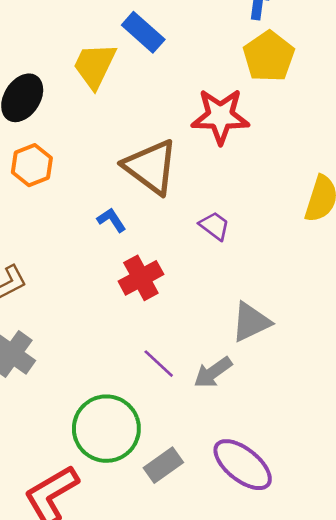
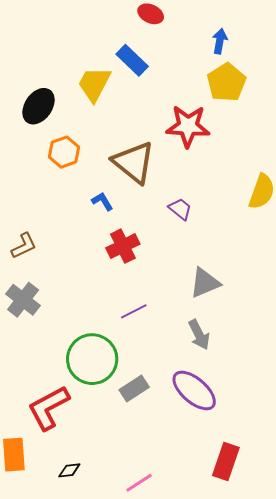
orange hexagon: (32, 165) -> (64, 152), moved
purple line: (159, 364) -> (134, 311), turned -72
gray arrow: (213, 372) -> (199, 335), moved, turned -84

